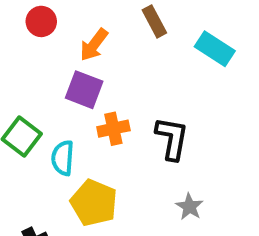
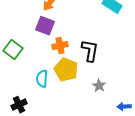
cyan semicircle: (63, 158) -> (42, 79), moved
yellow pentagon: (94, 203) -> (66, 70), moved

